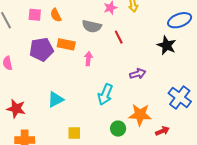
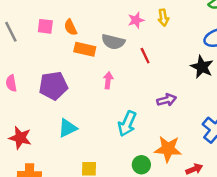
orange rectangle: (66, 44) -> (85, 49), moved
purple pentagon: (41, 49) -> (53, 86), moved

